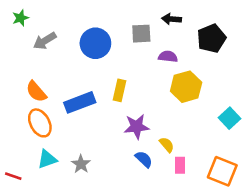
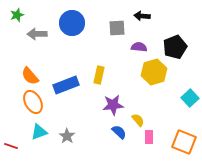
black pentagon: (211, 38) -> (175, 47), moved
gray arrow: (45, 41) -> (37, 34), turned 30
blue circle: (95, 43) -> (72, 23), moved

